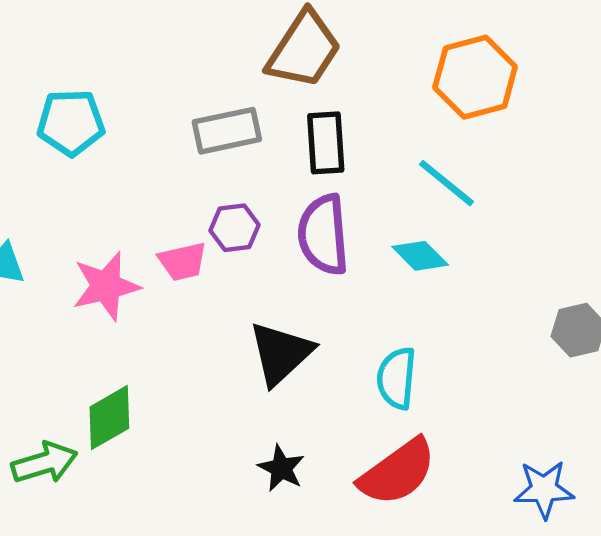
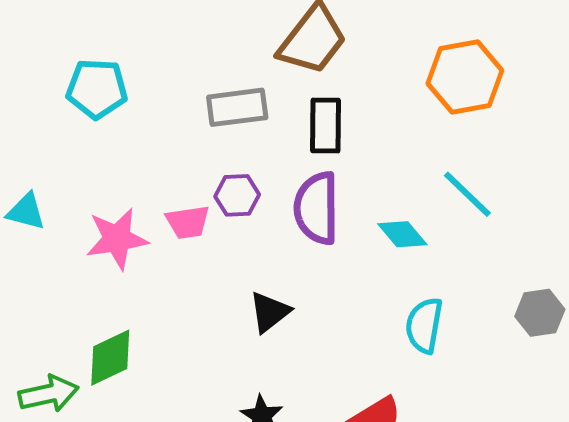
cyan line: (446, 183) -> (467, 194), moved
black triangle: (281, 353) -> (270, 312), size x0.7
cyan semicircle: (397, 378) -> (424, 325), moved

